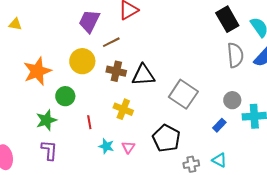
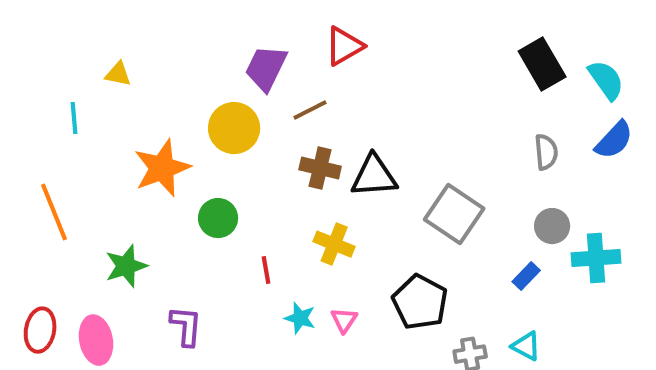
gray semicircle: (235, 55) -> (546, 152), moved, size x0.7
yellow circle: (82, 61) -> (234, 128), moved
green star: (46, 120) -> (126, 266), moved

